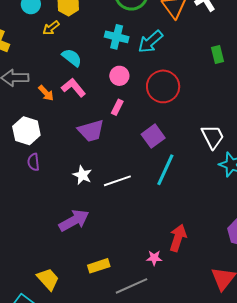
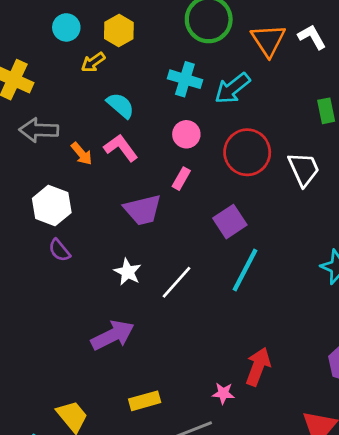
white trapezoid: (213, 137) -> (304, 169), moved
purple semicircle: (33, 162) -> (59, 250), turned -36
white line: (117, 181) -> (177, 282), turned -32

